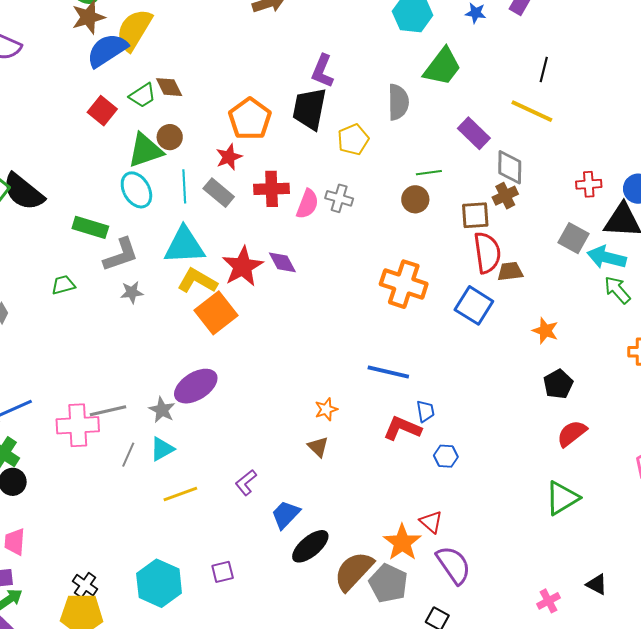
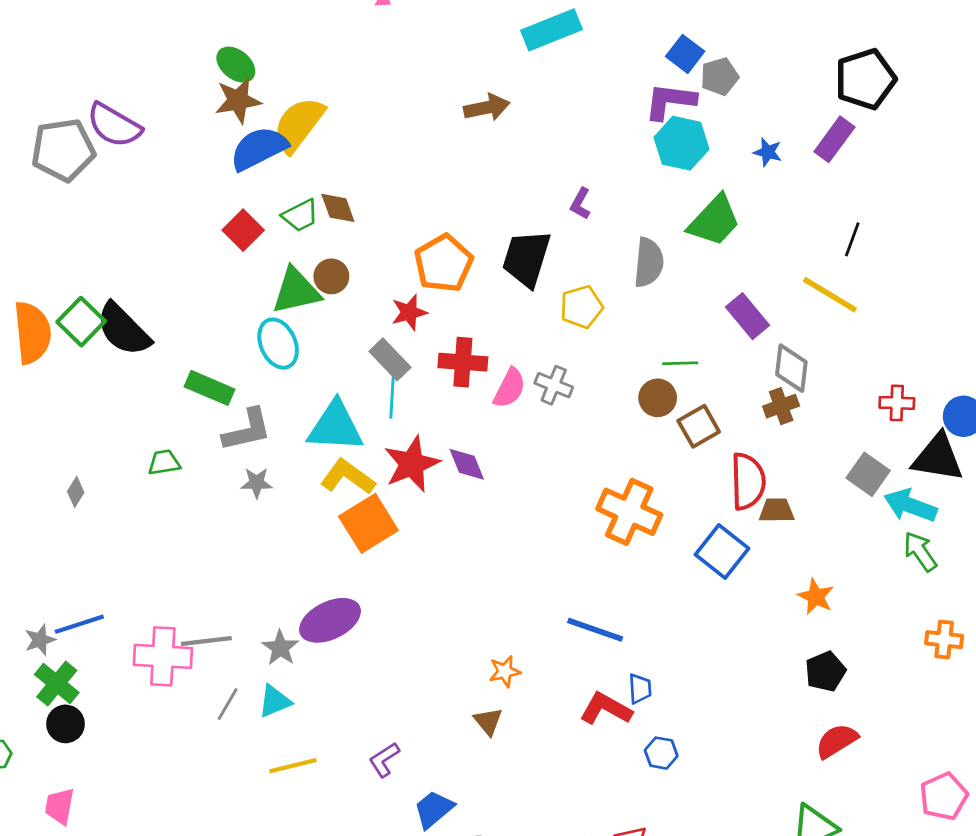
purple L-shape: (322, 71) -> (580, 204), moved, size x0.7
cyan line: (184, 186) -> (392, 395), moved
brown square: (475, 215) -> (699, 426), moved, turned -32

